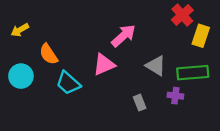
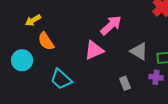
yellow arrow: (20, 30) -> (33, 20), moved
cyan trapezoid: (68, 83) -> (61, 79), moved

